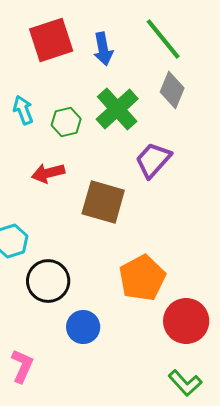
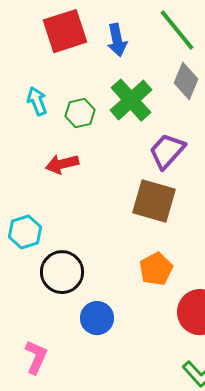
brown square: (103, 202) -> (154, 201), moved
orange pentagon: (142, 278) -> (156, 269), size x0.7

